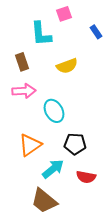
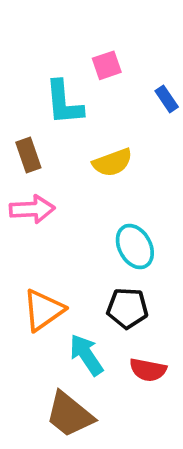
cyan ellipse: (54, 111) -> (135, 247), moved
cyan arrow: (53, 169) -> (86, 355), turned -85

